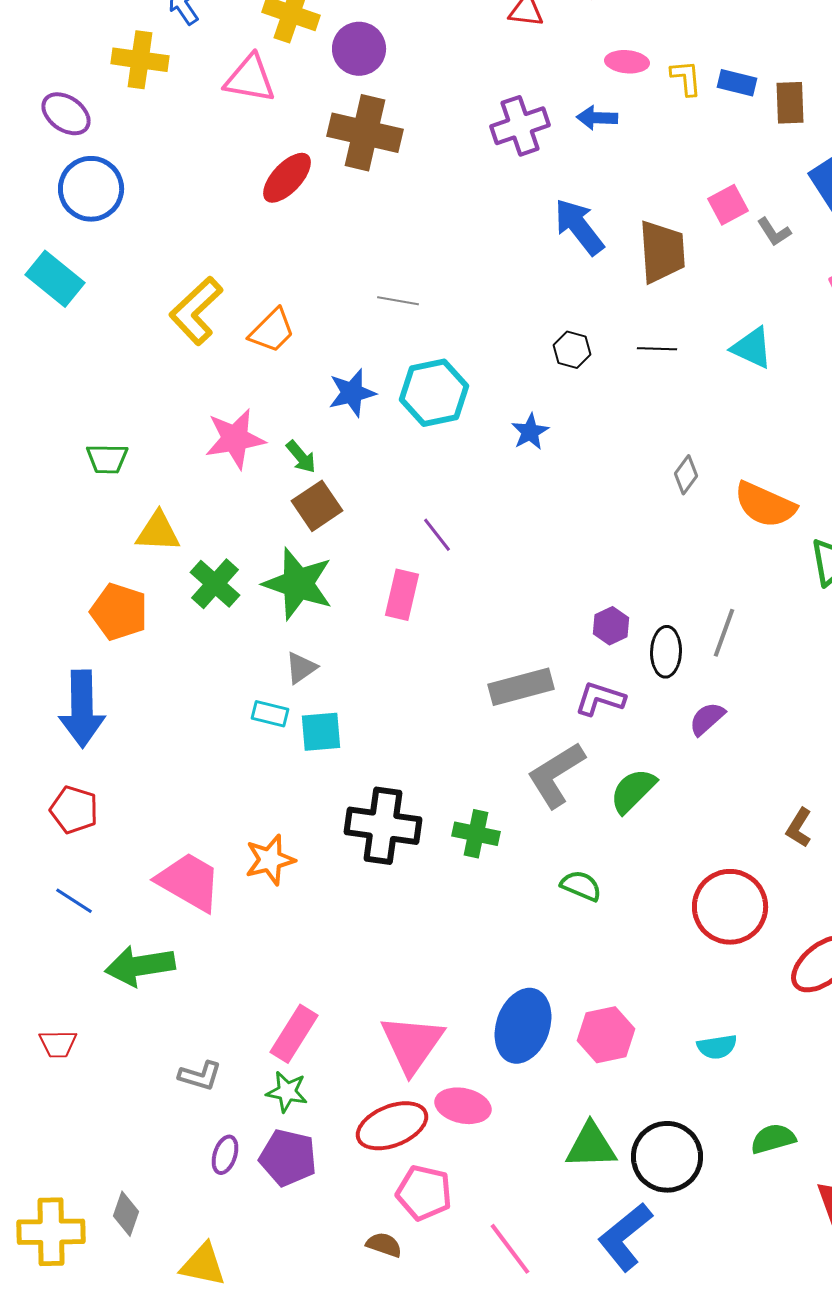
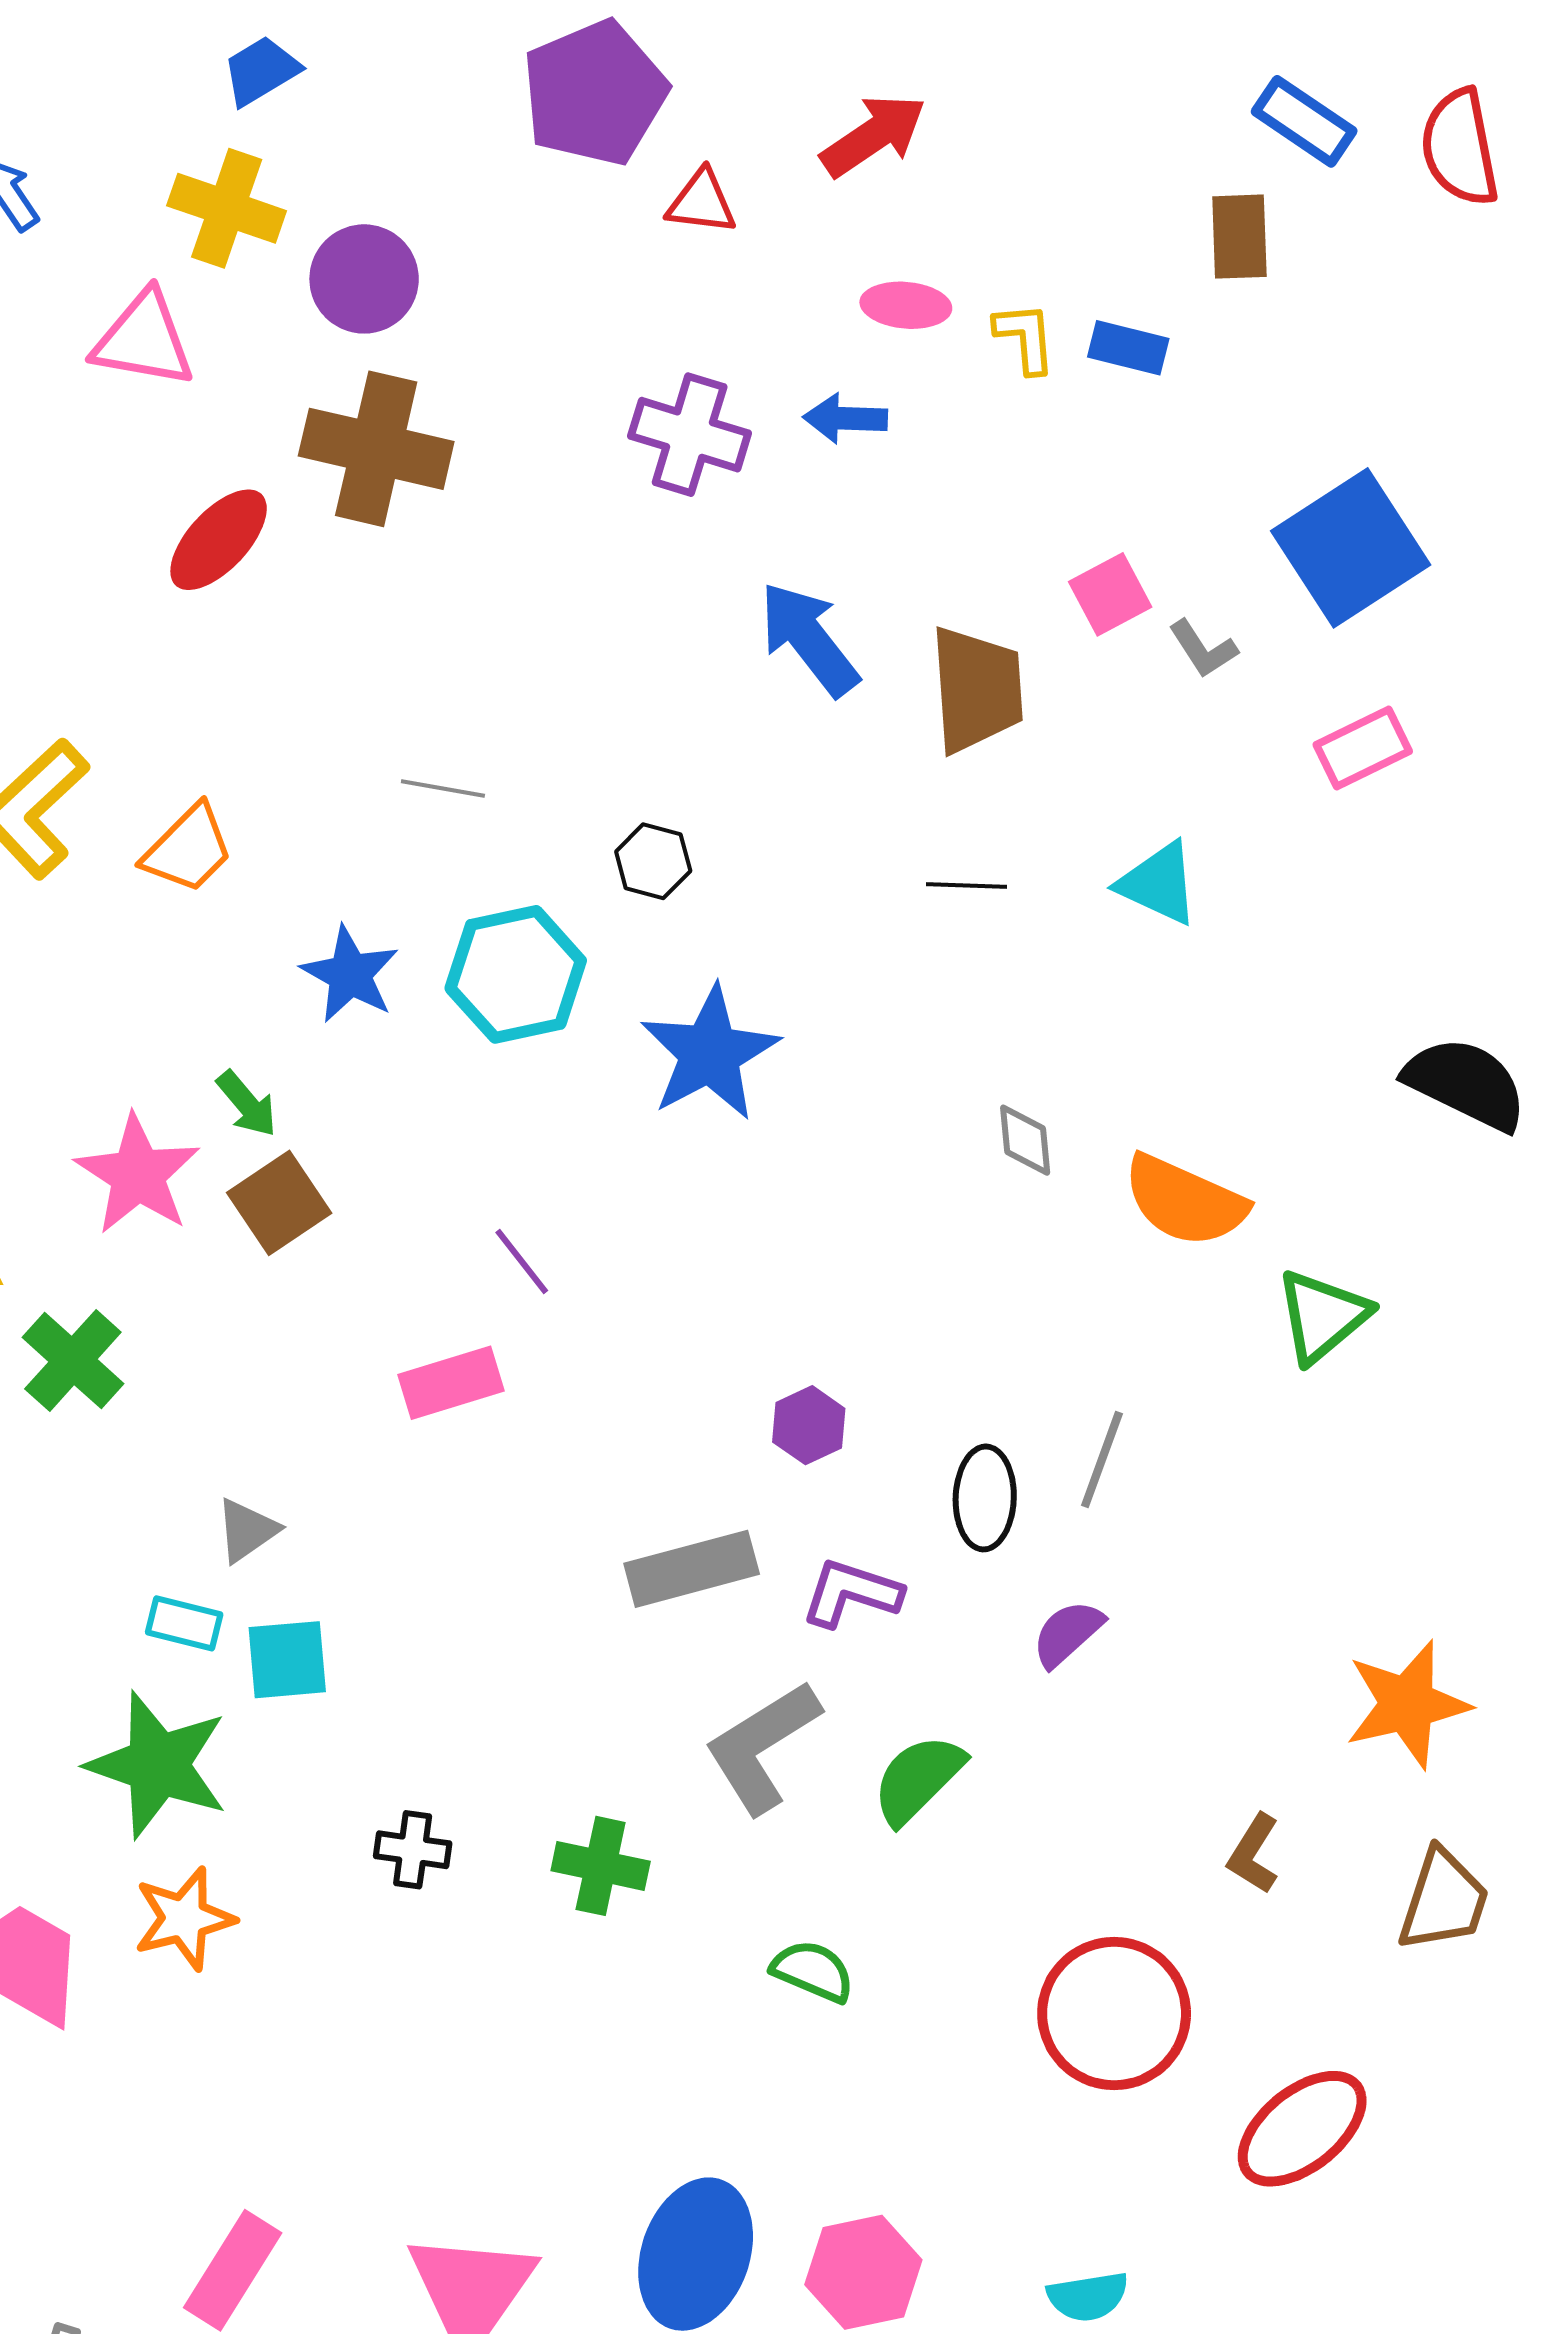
brown rectangle: (790, 103) -> (1239, 237), moved
purple cross: (520, 126) -> (690, 435), turned 36
black hexagon: (572, 350) -> (653, 861), moved
blue star: (352, 393) -> (350, 974), turned -30
blue star: (530, 432) -> (710, 1053), size x1.8
pink star: (235, 439) -> (138, 1175), moved, turned -30
gray diamond: (686, 475) -> (1025, 1140), turned -42
green star: (298, 584) -> (158, 1765), moved
pink rectangle: (402, 595) -> (451, 1383), turned 60
purple hexagon: (611, 626) -> (809, 1425), moved
black cross: (383, 826) -> (413, 1850), size x0.5

